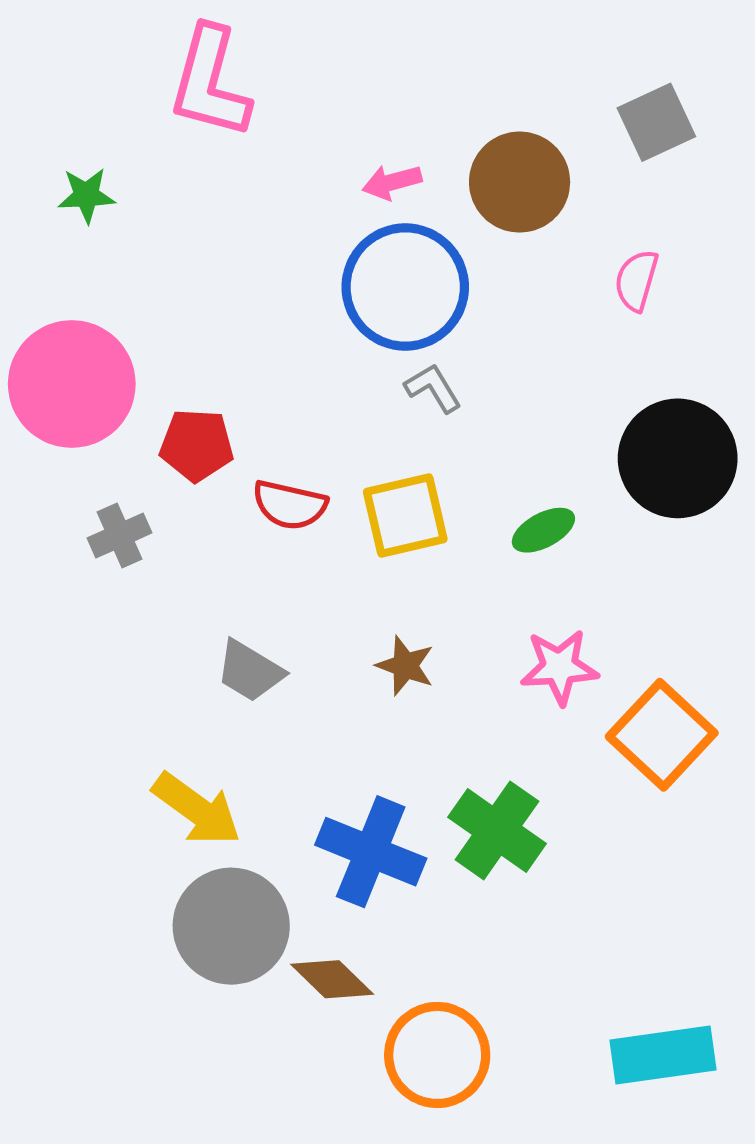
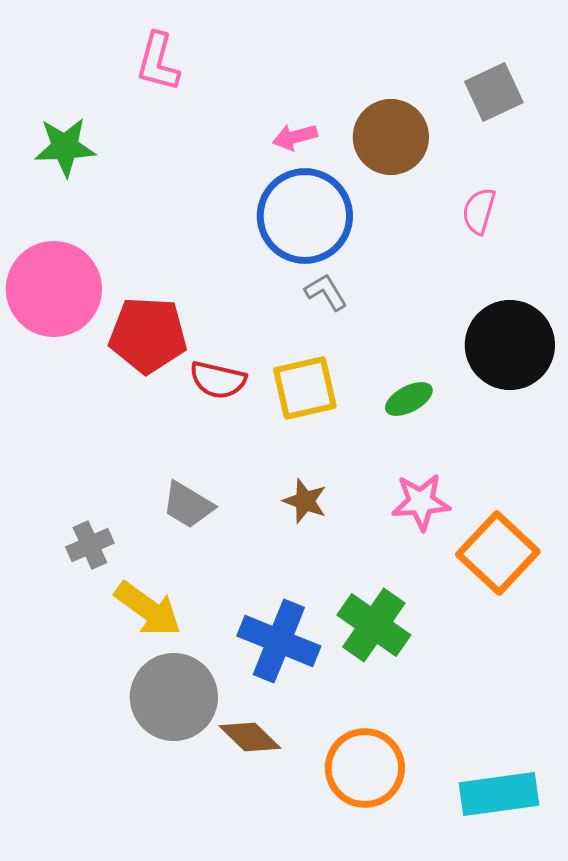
pink L-shape: (210, 82) -> (158, 62), size x0.7
green star: (86, 195) -> (65, 147), size x1.4
red pentagon: (197, 445) -> (148, 335), size x1.4
gray cross: (120, 535) -> (90, 545), moved
orange circle: (437, 1055) -> (365, 768), moved

